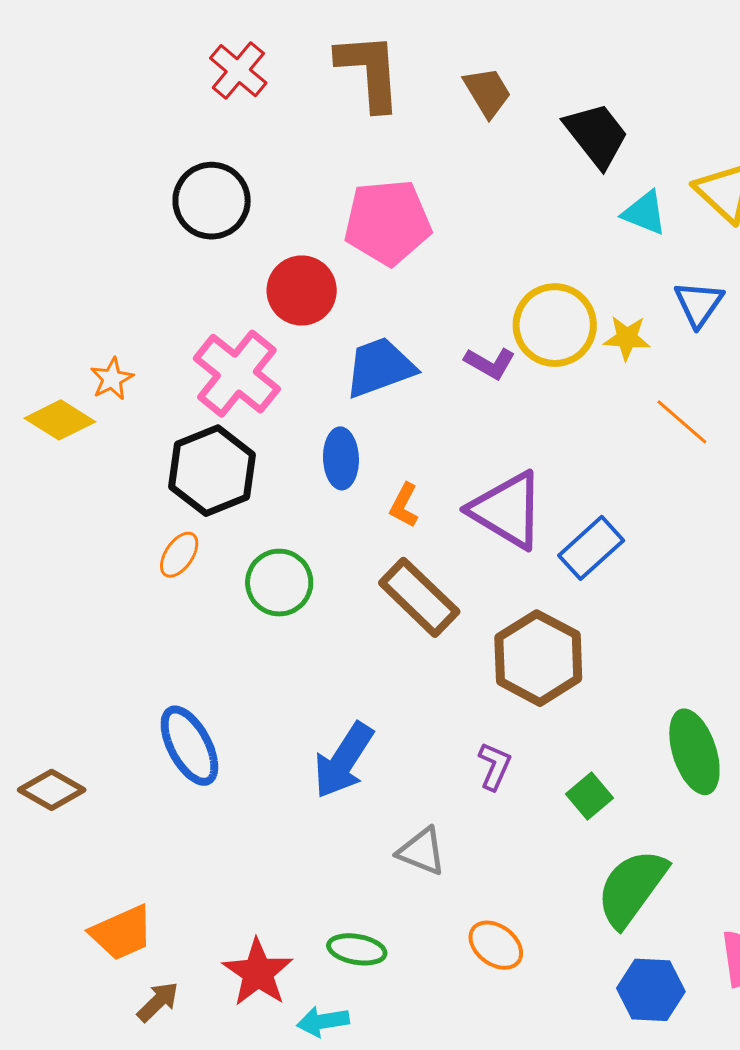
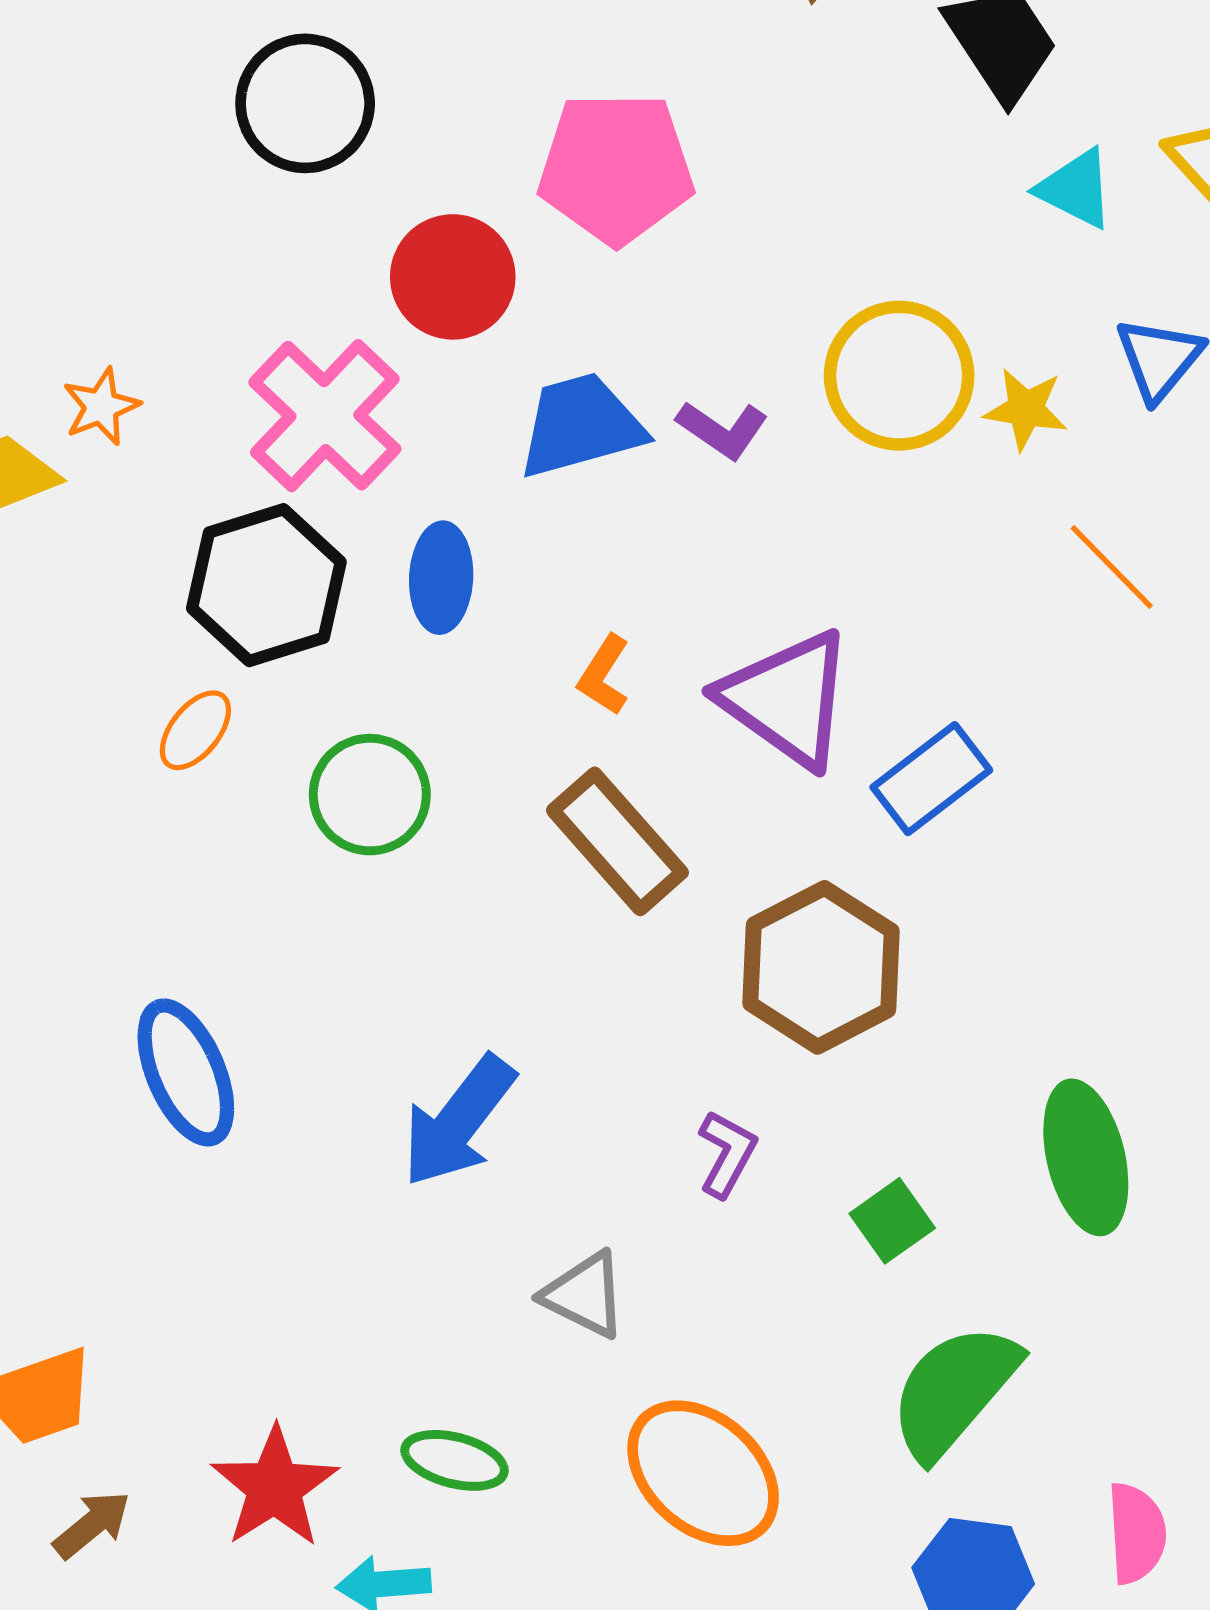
purple L-shape: (490, 363) -> (722, 430), moved
blue ellipse: (341, 458) -> (441, 578), moved
orange ellipse: (496, 945) -> (703, 1473), size x1.6

